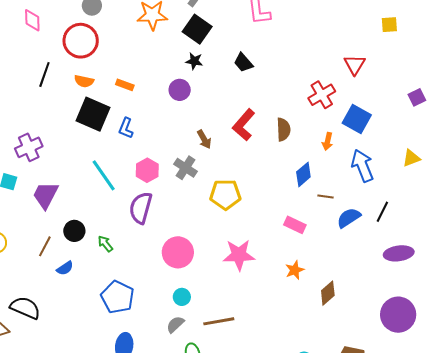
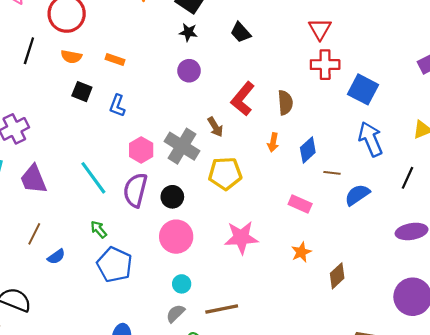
red triangle: (355, 65) -> (320, 29), moved
purple circle: (180, 90) -> (189, 71), moved
red cross: (322, 95) -> (325, 65), turned 32
black square: (93, 114) -> (82, 92), size x0.6
brown arrow: (204, 139) -> (215, 127), moved
orange arrow: (328, 141) -> (273, 142), moved
gray cross: (186, 168) -> (182, 146), size x1.4
cyan line: (104, 175) -> (93, 178), moved
purple trapezoid: (45, 195) -> (33, 179), turned -48
black line: (382, 212) -> (408, 178), moved
black circle: (74, 231) -> (172, 197), moved
blue pentagon: (118, 297) -> (115, 265), moved

